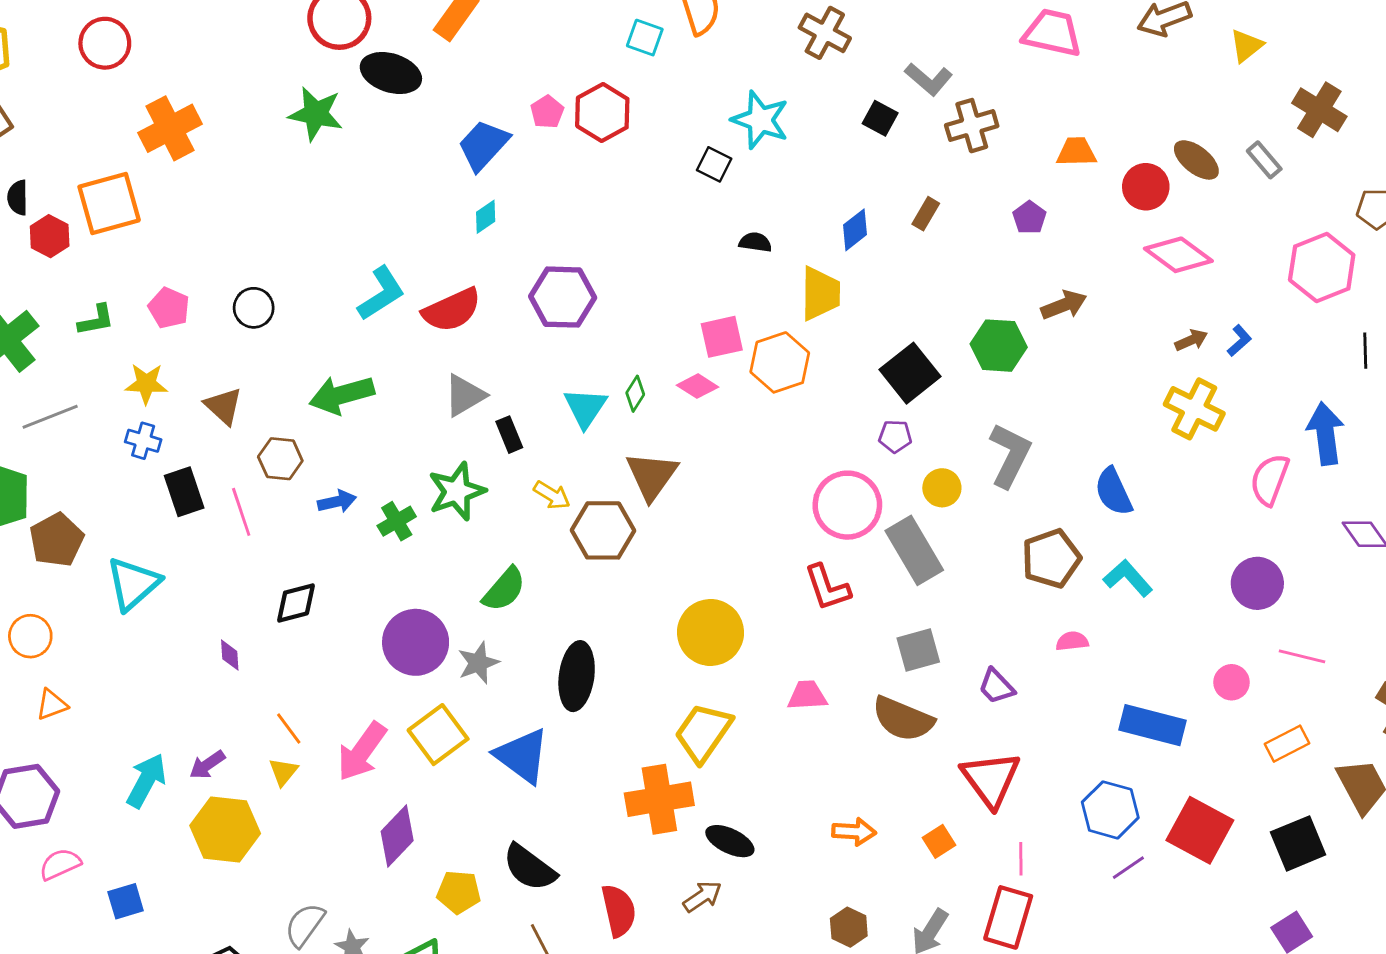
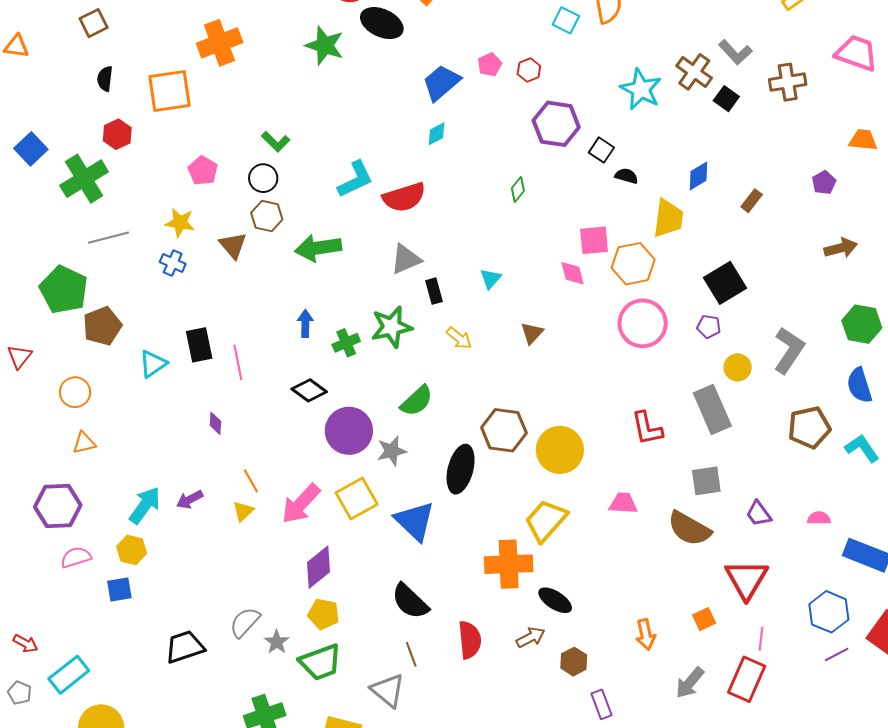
brown cross: (825, 33) -> (694, 72), moved
gray L-shape: (929, 79) -> (735, 52), moved
red hexagon: (602, 112) -> (529, 70), size x0.6
brown cross: (972, 126) -> (788, 82), moved
black square: (714, 164) -> (601, 150), moved
brown rectangle: (926, 214) -> (752, 201), moved
red hexagon: (50, 236) -> (117, 134), moved
purple hexagon: (563, 297) -> (556, 124), moved
green L-shape: (96, 320) -> (276, 142), moved, turned 48
green hexagon: (999, 346) -> (862, 324), moved
pink diamond: (698, 386) -> (572, 273), turned 36
green diamond: (635, 394) -> (518, 189), moved
cyan triangle: (585, 408) -> (491, 279), size x0.7
brown hexagon: (280, 459) -> (267, 216), moved
brown triangle: (652, 476) -> (532, 333), size x0.6
black rectangle: (184, 492) -> (199, 345), moved
blue arrow: (337, 502) -> (305, 323), turned -84
pink circle: (847, 505) -> (643, 323), moved
pink line: (241, 512) -> (238, 362), moved
brown hexagon: (603, 530) -> (504, 430), moved
cyan triangle: (133, 584) -> (153, 364), size x0.7
black diamond: (296, 603) -> (309, 390), moved, turned 44
pink semicircle: (1072, 641) -> (819, 518), moved
yellow hexagon: (225, 830) -> (132, 550), moved, size x0.6
orange arrow: (854, 832) -> (646, 635), moved, turned 68
yellow pentagon: (459, 892) -> (324, 614), moved
brown hexagon: (849, 927) -> (574, 662), moved

